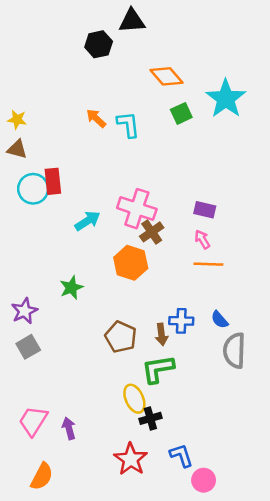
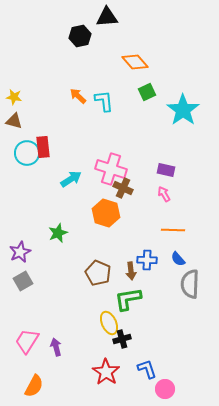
cyan star: (226, 99) -> (183, 110), moved
brown cross: (152, 232) -> (123, 188), turned -30
orange line: (208, 264) -> (173, 230), moved

